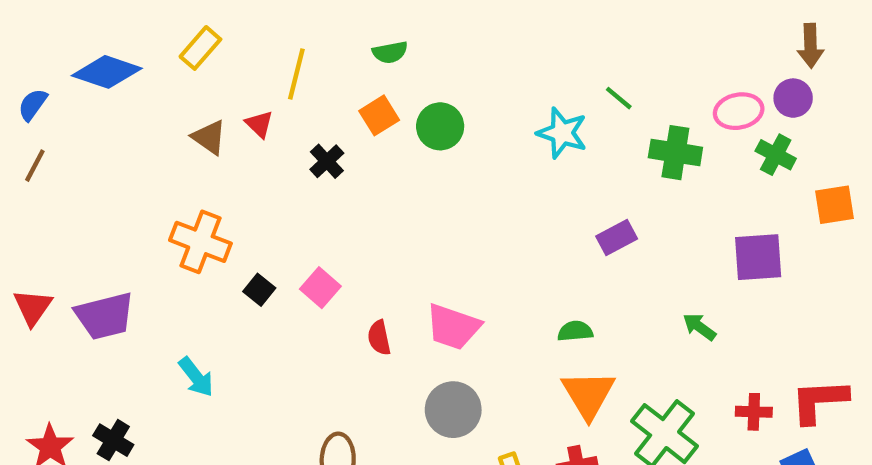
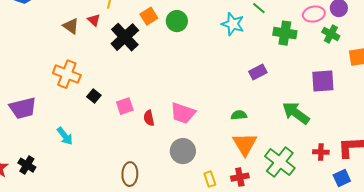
black cross: (327, 161) -> (125, 37), size x1.8
pink square: (320, 288) -> (125, 106), moved, turned 30
green arrow: (699, 327) -> (296, 113), size x1.8

